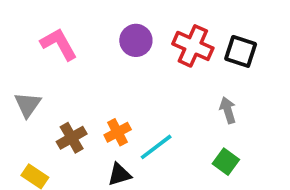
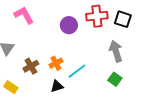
purple circle: (136, 40) -> (69, 25), moved
red cross: (193, 46) -> (97, 16), turned -30
gray arrow: (228, 110) -> (116, 51), size x1.5

